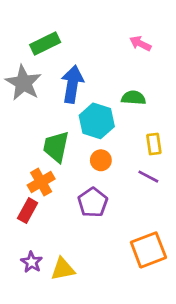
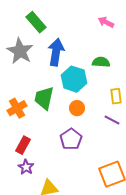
green rectangle: (45, 43) -> (36, 22), turned 75
orange cross: (41, 182) -> (17, 108), moved
purple star: (32, 262) -> (26, 167), moved

